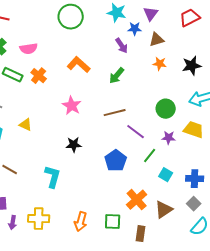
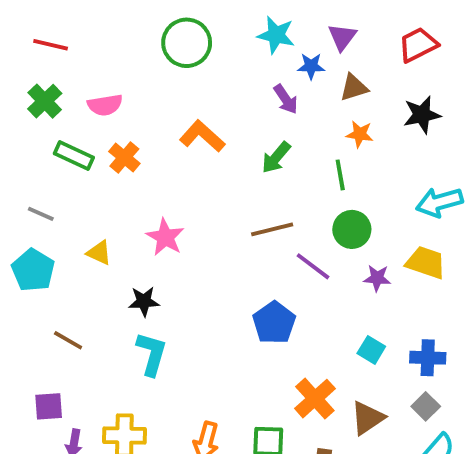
black star: (192, 66) -> (422, 115), moved
pink star: (72, 106) -> (165, 237), moved
green circle: (166, 109) -> (352, 229), moved
black star: (74, 145) -> (144, 301), moved
green line: (150, 156) -> (340, 175), moved, turned -49

